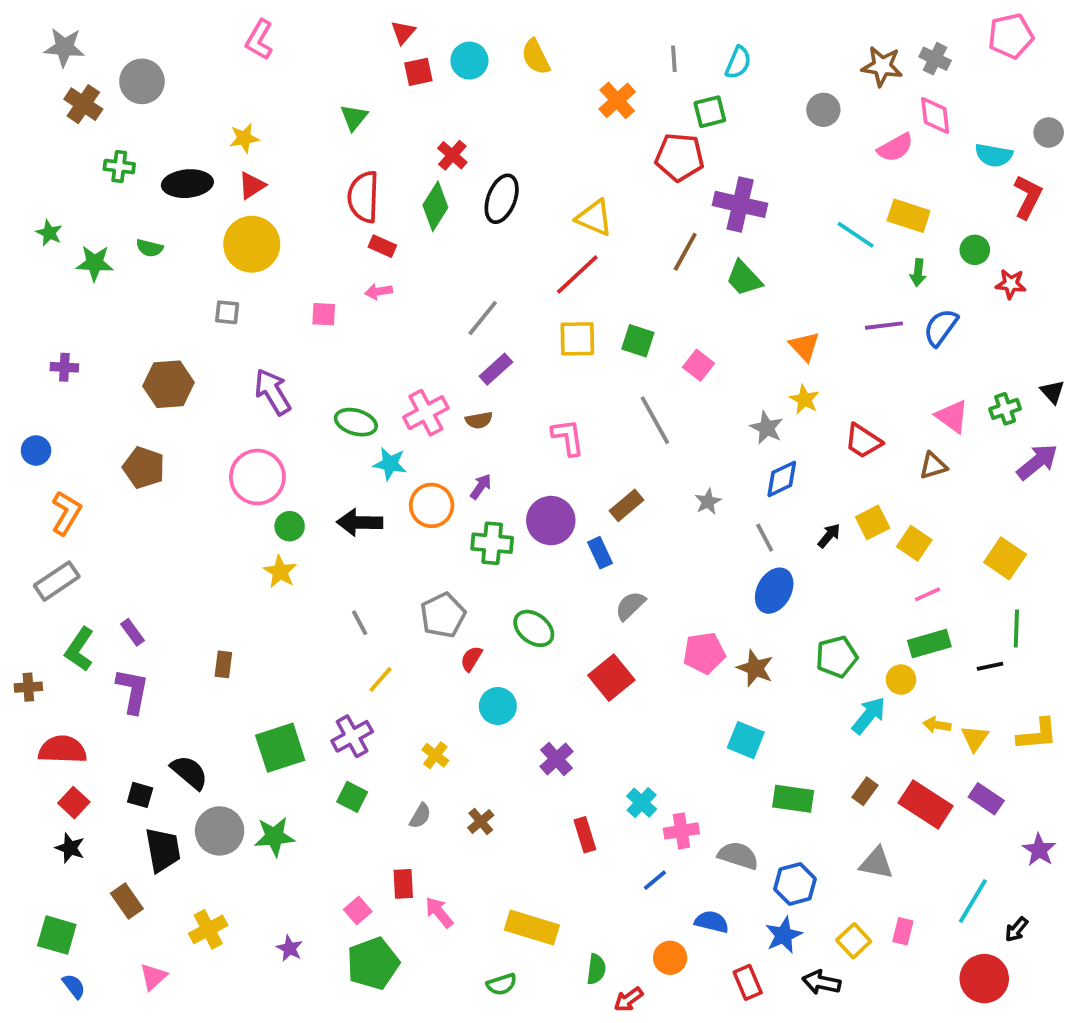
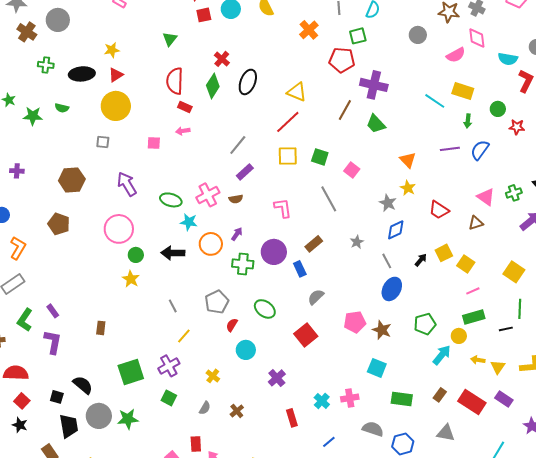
pink cross: (681, 831) -> (350, 398), moved

